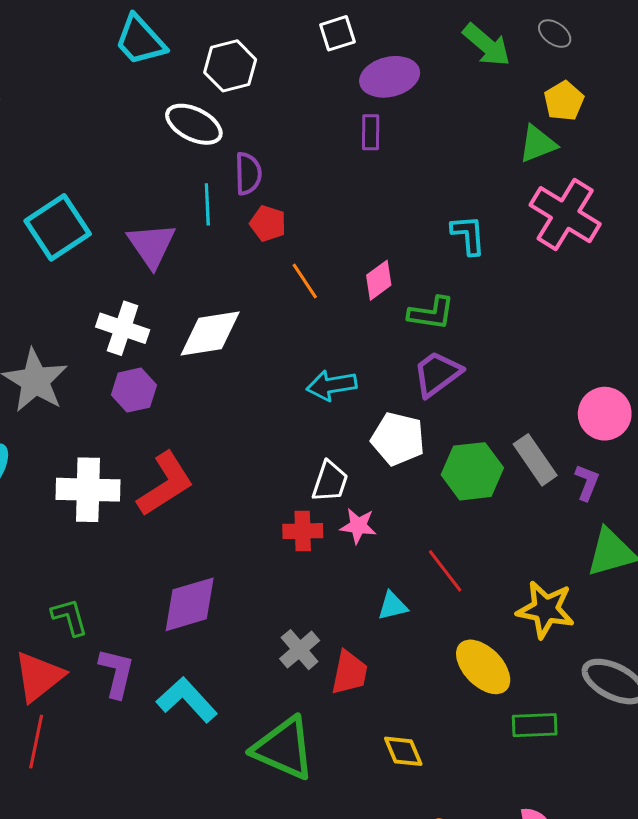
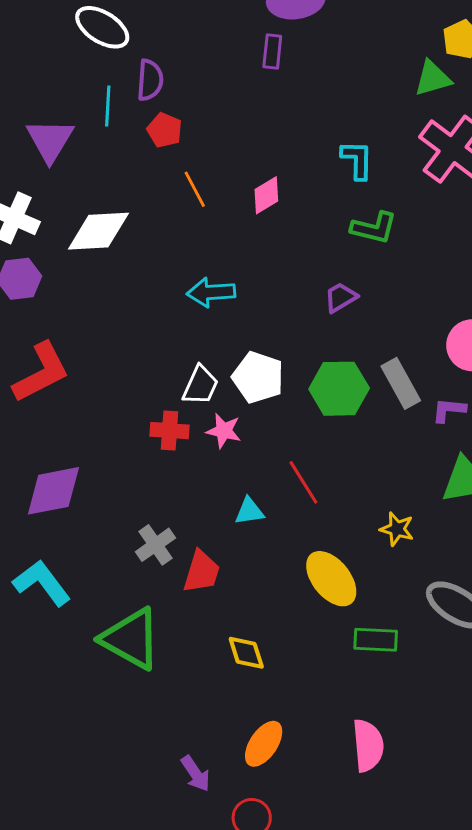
green L-shape: (431, 313) -> (374, 228), moved
purple trapezoid: (437, 374) -> (341, 297), moved, size x0.7
white pentagon: (398, 439) -> (258, 377), moved
purple L-shape: (587, 482) -> (449, 410), turned -111
yellow star: (546, 609) -> (397, 529), size x0.6

